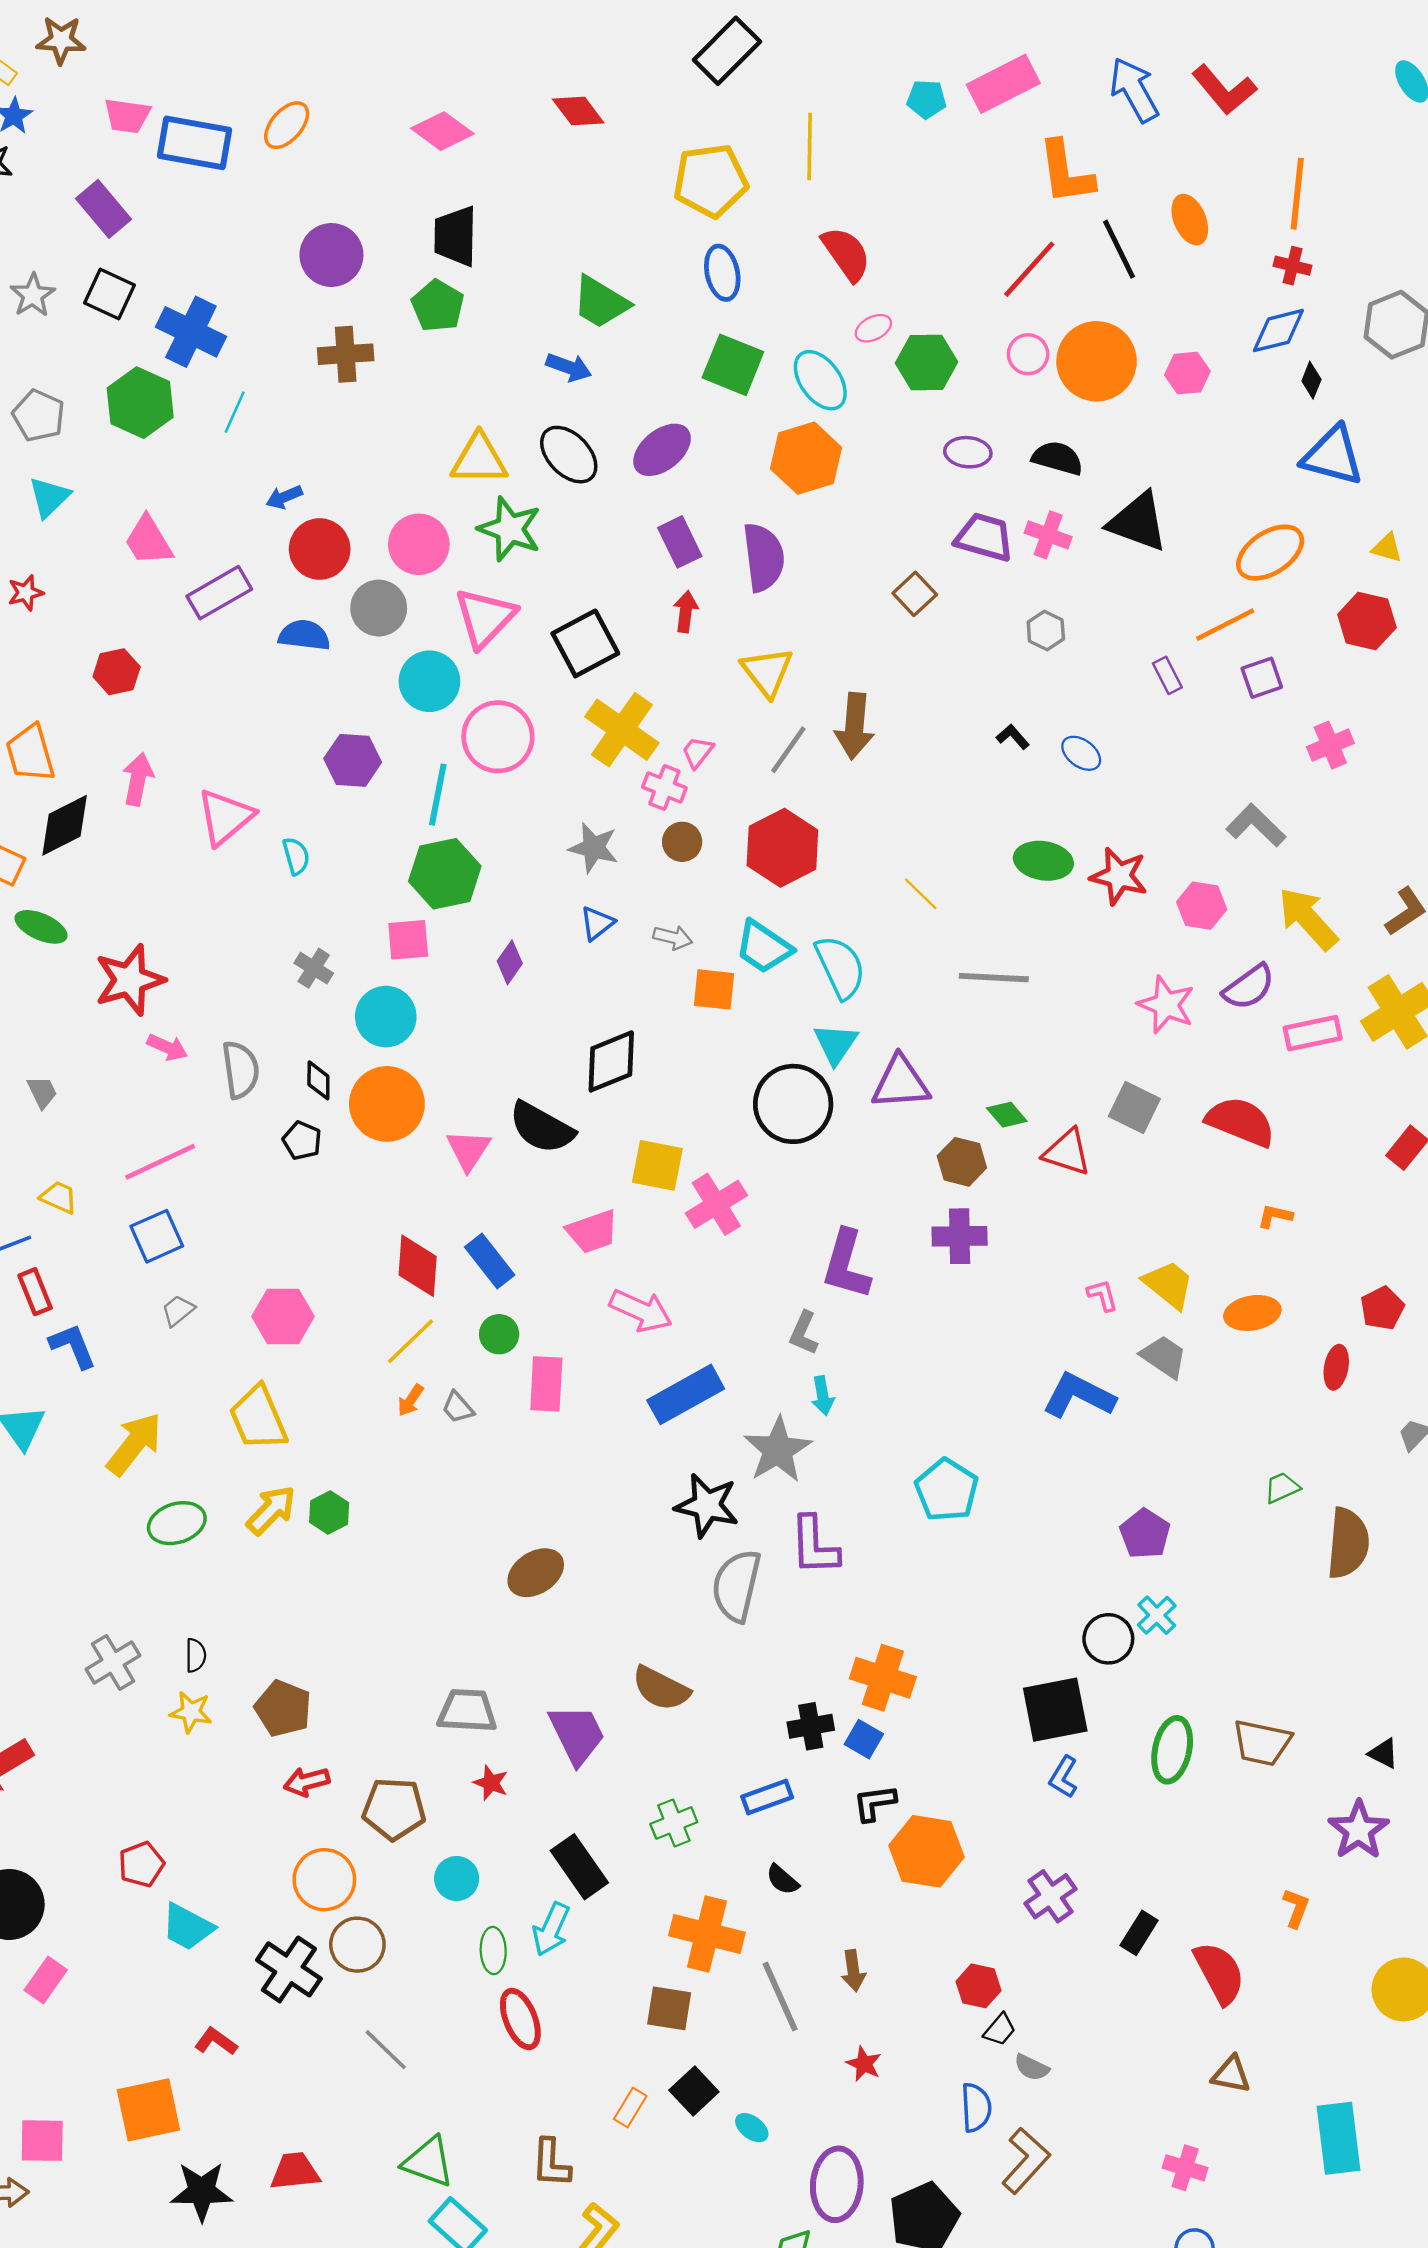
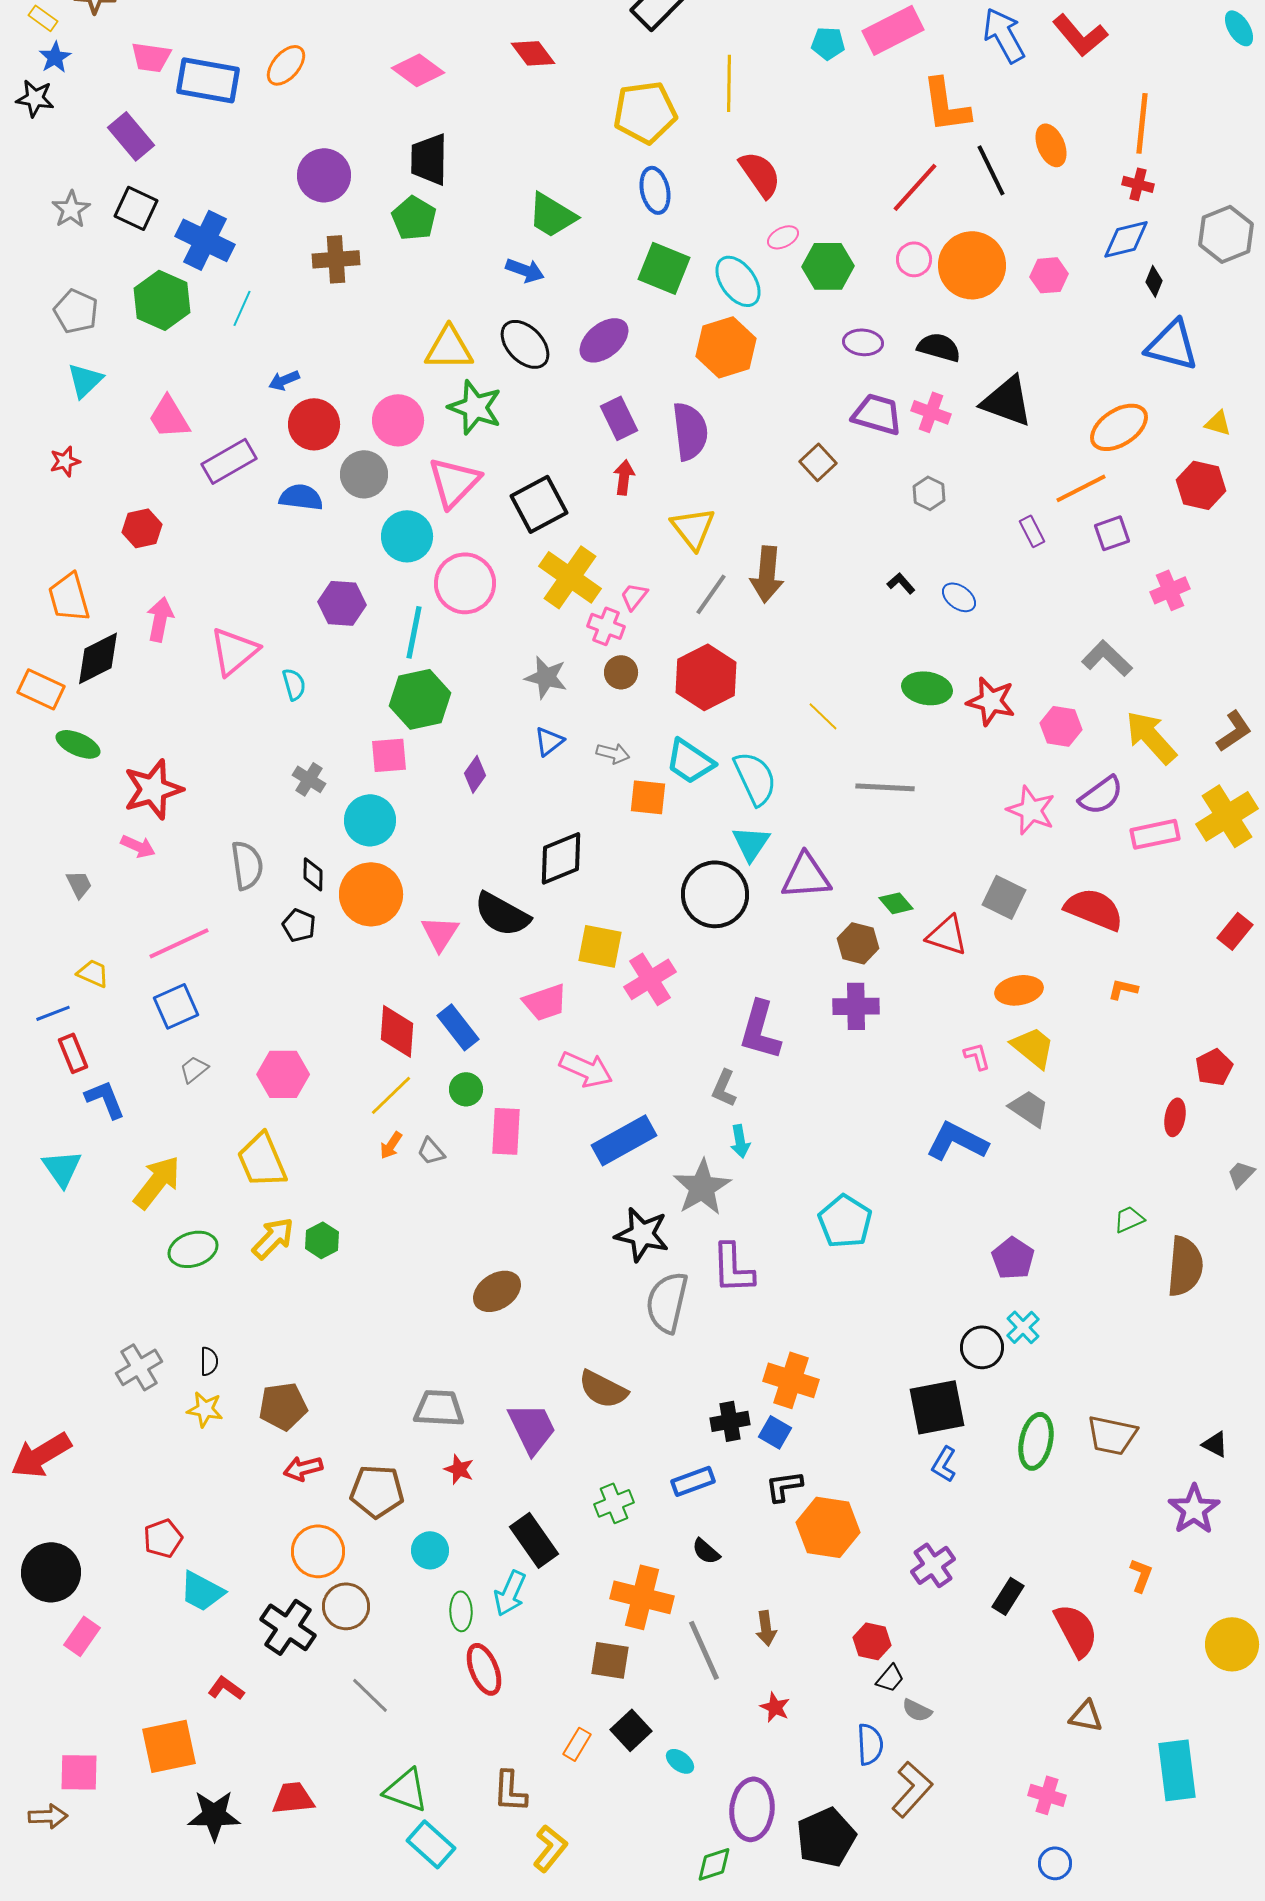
pink arrow: (167, 1047) -> (138, 846), moved
orange ellipse: (1252, 1313) -> (1019, 990), moved
brown pentagon: (283, 1708) -> (283, 1406), turned -30

